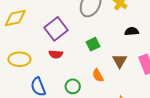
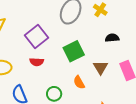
green square: (93, 44) -> (74, 51), size x1.5

